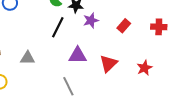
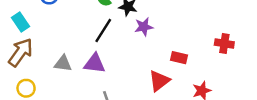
red rectangle: (124, 26) -> (179, 58), moved, turned 56
purple triangle: (78, 55) -> (95, 63), moved

